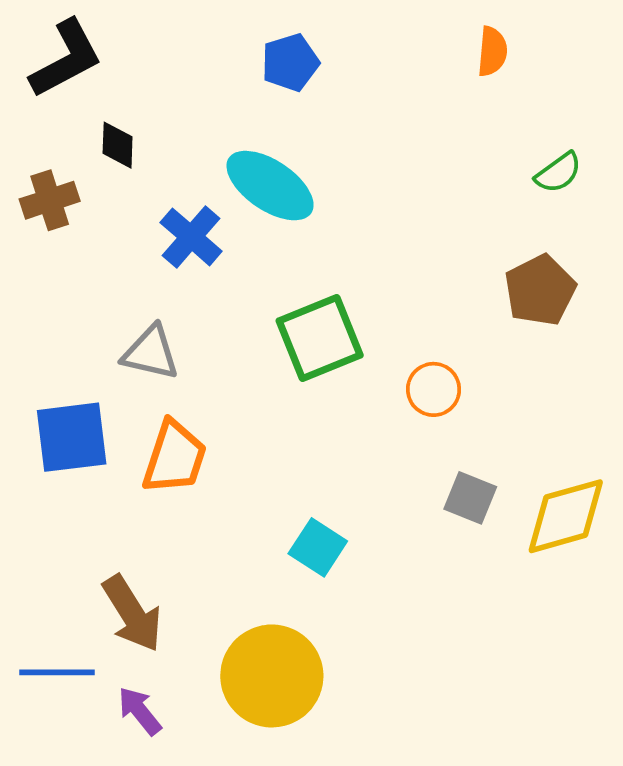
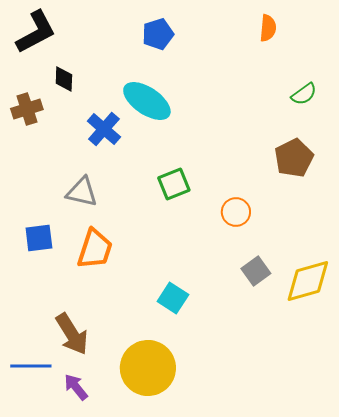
green square: (320, 338) -> (174, 184), size x0.7
blue square: (72, 437) -> (39, 238), size x0.7
gray square: (470, 498) -> (256, 271), turned 32

